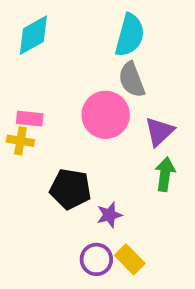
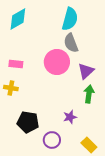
yellow cross: (20, 141) -> (11, 88), moved
black pentagon: (70, 189) -> (28, 122), moved
purple star: (109, 215) -> (70, 117), moved
yellow rectangle: (130, 259) -> (89, 145), moved

